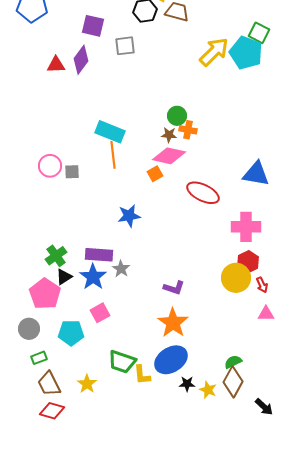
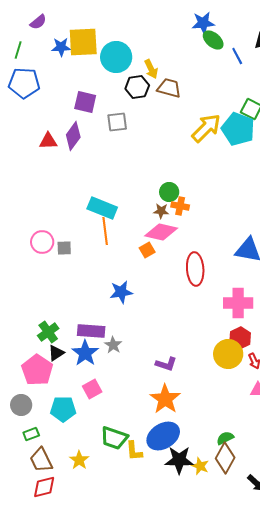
red ellipse: (203, 193) -> (195, 269), turned 60
black star: (187, 384) -> (179, 460), size x1.8
red diamond: (52, 411) -> (44, 487), turned -30

